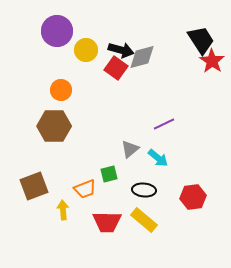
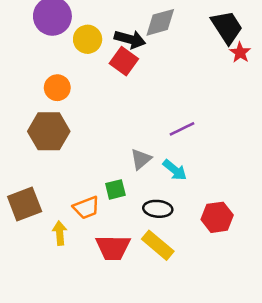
gray diamond: (142, 57) -> (160, 22), moved
red star: (212, 61) -> (240, 53), size x0.7

